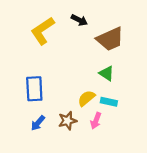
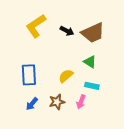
black arrow: (79, 20) -> (67, 31), moved
yellow semicircle: (86, 98) -> (66, 76), moved

